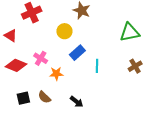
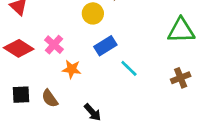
cyan line: (97, 66) -> (129, 68), turned -56

